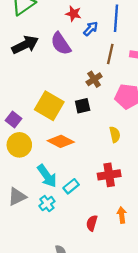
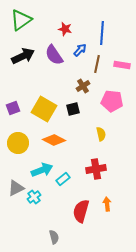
blue arrow: (91, 29) -> (80, 50), moved
purple square: (14, 120) -> (13, 108), moved, turned 32
cyan arrow: (47, 176) -> (42, 170), turned -75
cyan cross: (47, 204) -> (34, 197), moved
red semicircle: (92, 223) -> (81, 211), size x1.6

